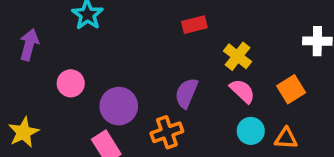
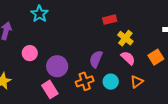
red rectangle: (194, 25) -> (110, 20), moved
cyan circle: (251, 131) -> (111, 82), moved
orange triangle: (286, 138) -> (137, 82), moved, turned -40

